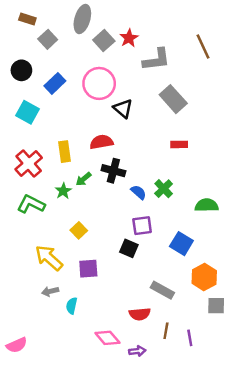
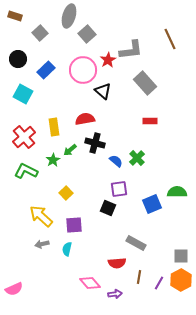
brown rectangle: (27, 19) -> (15, 16), moved
red star: (129, 38) -> (108, 60), moved
green semicircle: (207, 205) -> (177, 192), moved
blue square: (181, 244) -> (152, 204), turned 36
orange hexagon: (204, 277) -> (181, 280), moved
cyan semicircle: (72, 306) -> (67, 249), moved
purple line: (190, 338) -> (159, 283), turned 40

